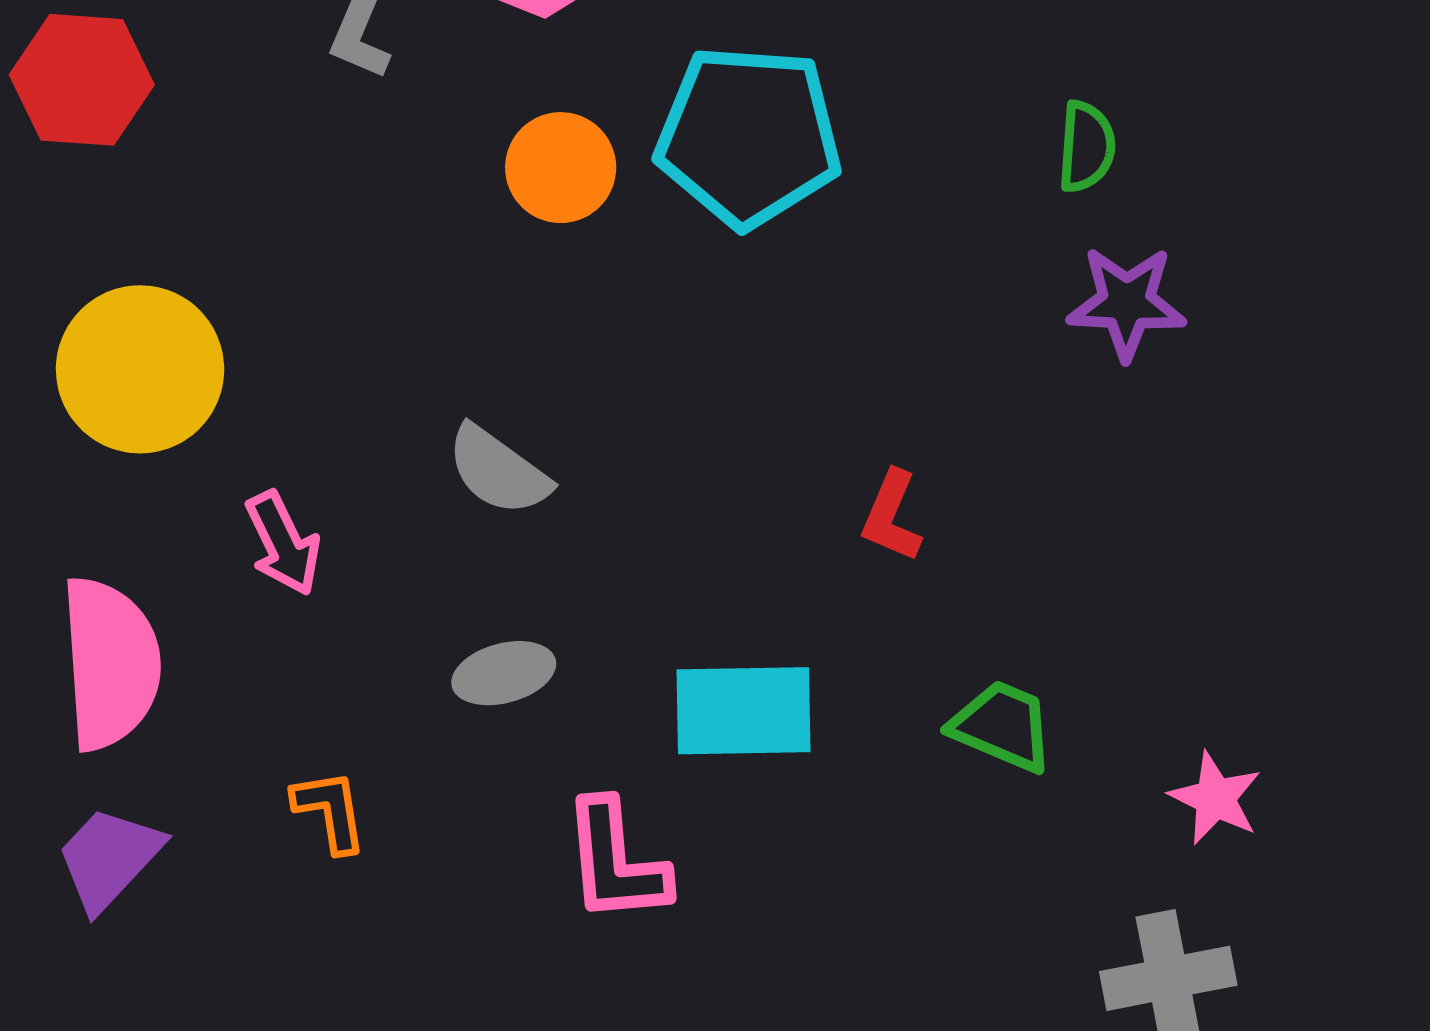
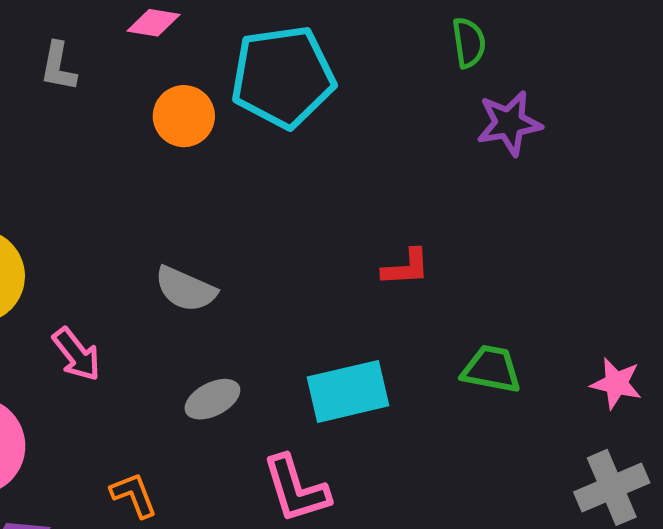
red L-shape: (892, 516) -> (406, 268), turned -104

